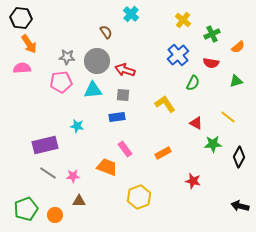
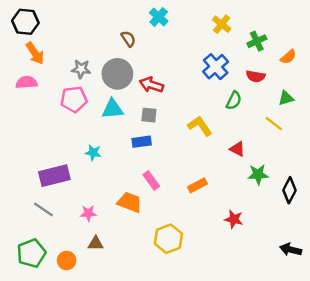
yellow line: (228, 117) -> (274, 124), moved
gray line: (48, 173) -> (44, 210), moved

